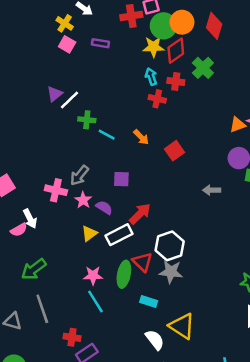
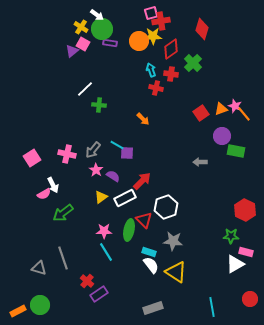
red cross: (131, 16) -> (161, 21), moved
orange circle: (182, 22) -> (139, 41), moved
green circle: (163, 26) -> (102, 29), moved
yellow star: (154, 47) -> (153, 36), moved
purple triangle: (55, 94) -> (72, 51), moved
cyan line: (107, 135) -> (117, 145), moved
red square: (175, 151) -> (201, 113), moved
pink cross: (56, 190) -> (67, 154), moved
green arrow: (34, 269) -> (63, 213), moved
gray star: (171, 272) -> (173, 241), moved
red cross: (72, 337) -> (87, 281), turned 32
white semicircle: (155, 340) -> (151, 265), moved

